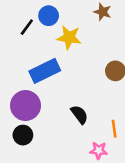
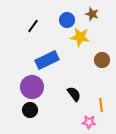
blue circle: (49, 16) -> (67, 20), moved
yellow star: (69, 37) -> (80, 37), moved

